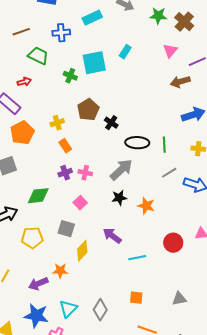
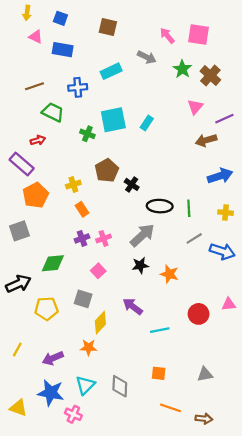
green star: (158, 16) -> (182, 69), turned 30
cyan rectangle: (125, 52) -> (147, 123), moved
pink cross: (85, 173) -> (104, 238), turned -32
orange star: (60, 271) -> (88, 347), moved
gray diamond: (100, 310) -> (120, 386), turned -30

